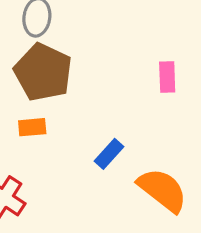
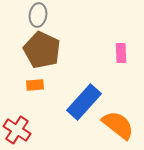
blue rectangle: (109, 154) -> (84, 102), size x1.8

